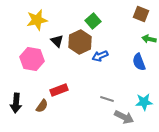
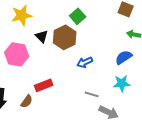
blue arrow: (100, 56) -> (85, 62), moved
blue semicircle: (139, 62) -> (124, 57), turned 78
cyan star: (144, 102) -> (122, 83), moved

